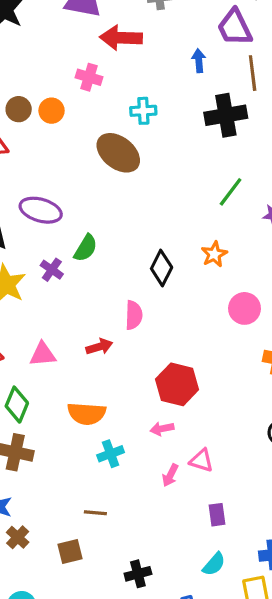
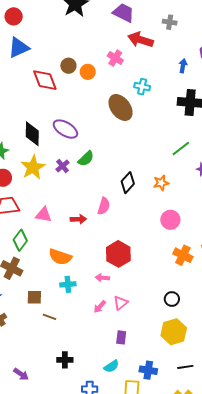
pink triangle: (201, 461) -> (121, 303), turned 49
brown square: (70, 551) -> (34, 297), moved

